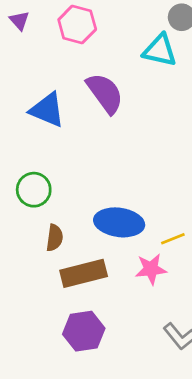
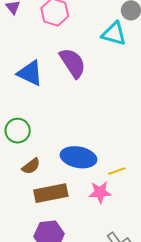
brown semicircle: (55, 238) -> (31, 166), turned 42

